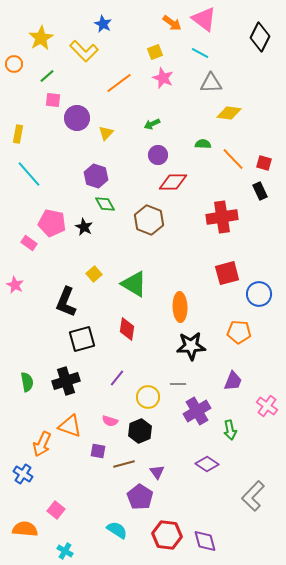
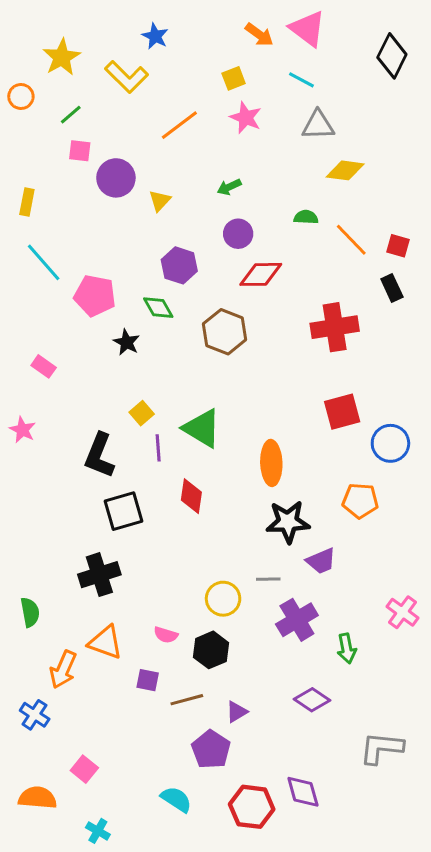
purple hexagon: (96, 176) -> (179, 265), moved
pink pentagon: (52, 223) -> (95, 296), moved
purple line: (117, 378) -> (158, 448), moved, turned -42
purple trapezoid: (233, 381) -> (321, 561), moved, turned 45
green semicircle: (27, 382) -> (30, 612), moved
purple triangle: (157, 472) -> (237, 712), turned 35
gray L-shape: (253, 496) -> (381, 748), turned 52
purple diamond: (205, 541) -> (303, 792), moved

